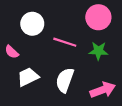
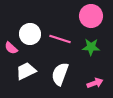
white circle: (32, 24) -> (30, 34), moved
pink arrow: (103, 90) -> (95, 83), size x0.7

